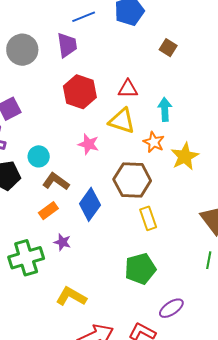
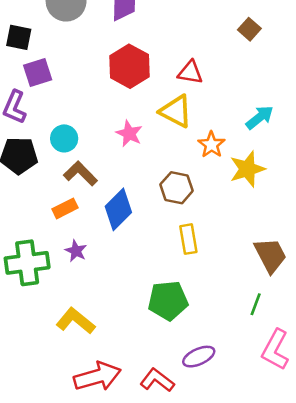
cyan arrow: (165, 109) -> (260, 117), moved, turned 45
brown hexagon: (132, 180) -> (177, 188), size x0.7

